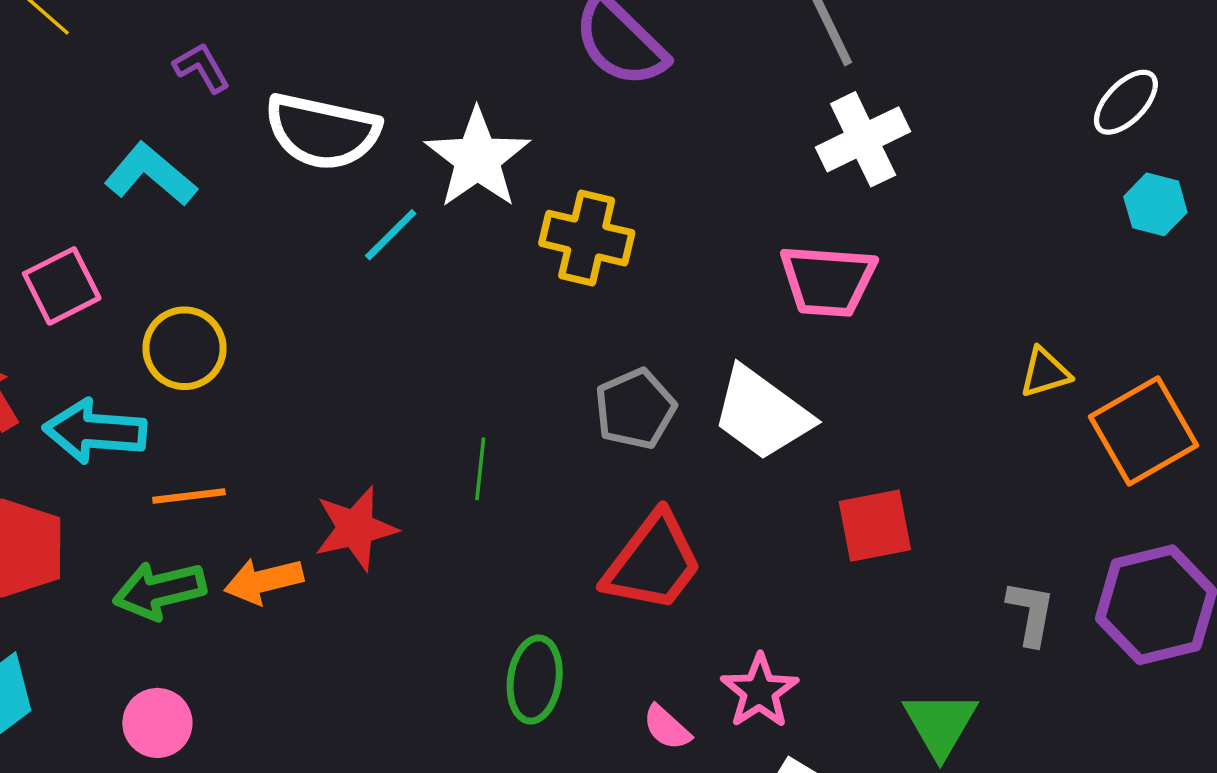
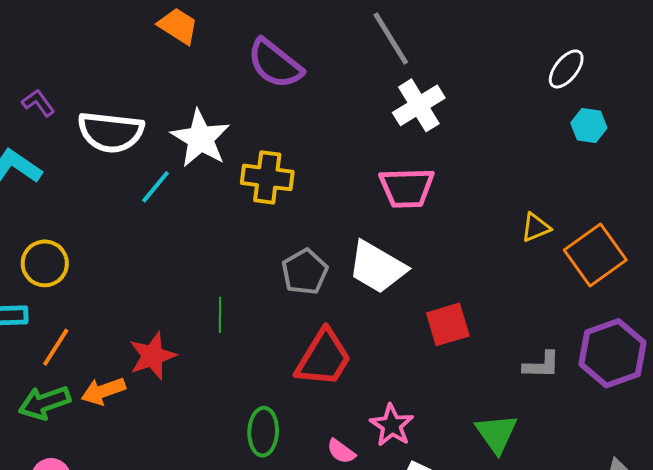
orange line: (189, 496) -> (56, 347), turned -45
gray L-shape: (1031, 613) -> (542, 365), turned 87

